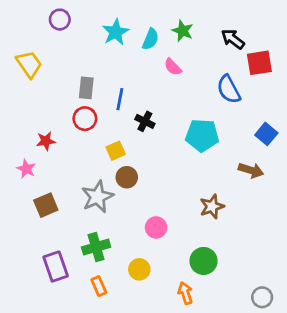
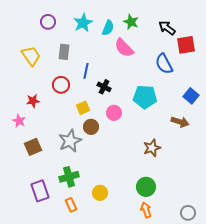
purple circle: (60, 20) -> (48, 22), moved
yellow trapezoid: (29, 64) -> (31, 56), moved
pink semicircle: (173, 67) -> (124, 48), size x1.5
gray rectangle: (86, 88) -> (64, 52), moved
pink circle: (156, 227) -> (114, 113), moved
orange arrow: (185, 293) -> (146, 210), moved

